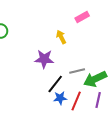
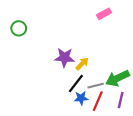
yellow arrow: (61, 37) -> (82, 64), moved, turned 72
gray line: (77, 71) -> (96, 86), moved

